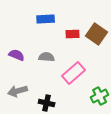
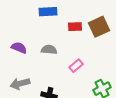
brown square: (97, 34) -> (99, 27), turned 30
pink rectangle: (74, 73) -> (76, 66), size x0.6

